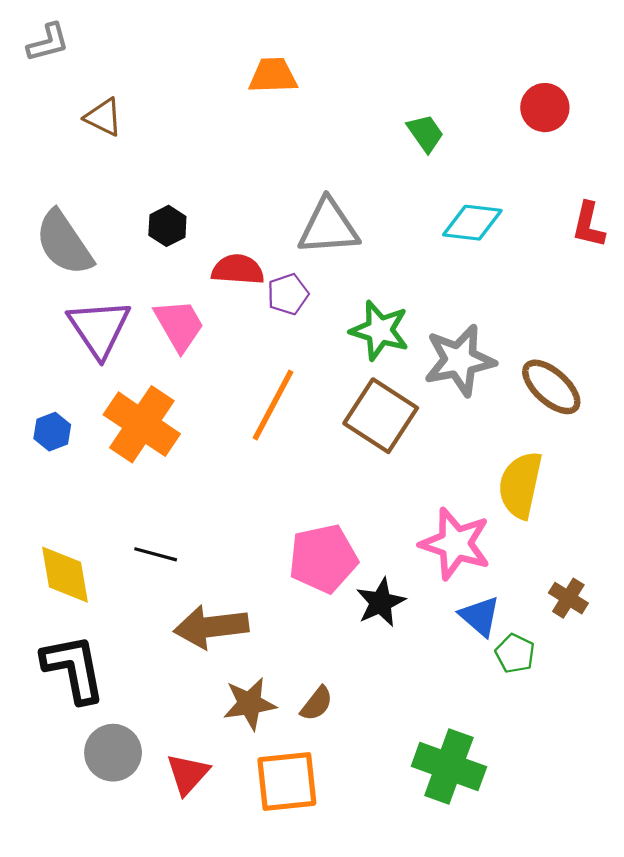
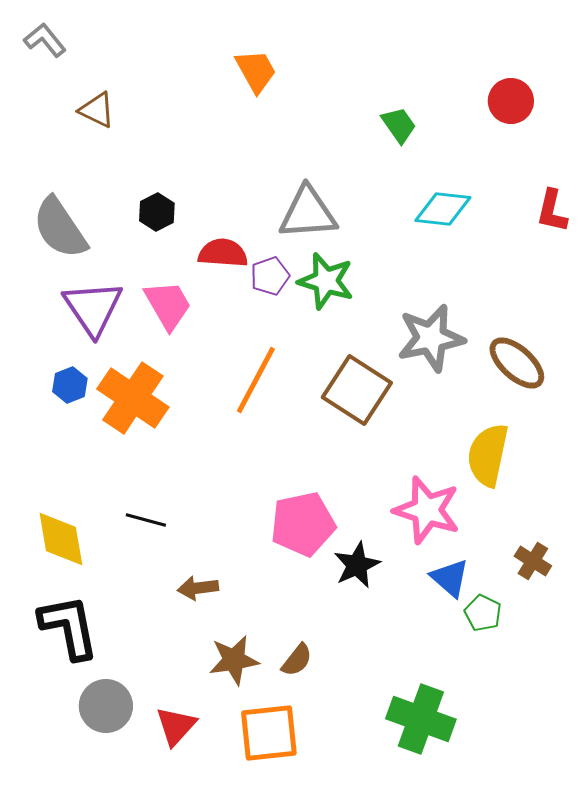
gray L-shape: (48, 42) -> (45, 40), turned -114
orange trapezoid: (273, 76) -> (256, 71), turned 63
green star: (380, 330) -> (326, 281), moved
blue hexagon: (52, 432) -> (70, 385), moved
brown arrow: (211, 627) -> (198, 588), size x0.6

